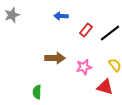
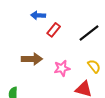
red rectangle: (86, 30) -> (54, 30), moved

